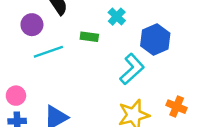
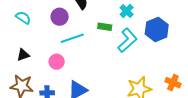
cyan L-shape: (132, 69) -> (127, 40), moved
pink circle: (16, 96) -> (57, 62), moved

